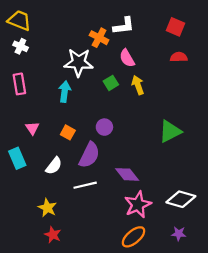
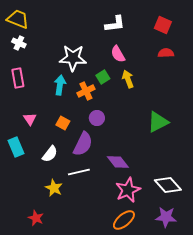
orange cross: (99, 38) -> (86, 91), moved, turned 36
white diamond: (181, 199) -> (168, 185), turned 32
yellow star: (47, 208) -> (54, 188), moved
purple star: (179, 234) -> (166, 217), size x1.5
red star: (53, 235) -> (36, 218), moved

